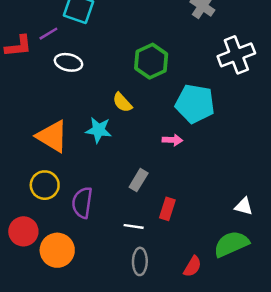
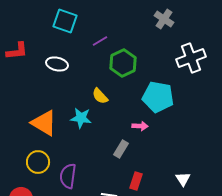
purple line: (48, 34) -> (100, 41), moved
gray rectangle: (139, 180) -> (121, 149), moved
white triangle: (244, 206) -> (183, 179), moved, turned 42

